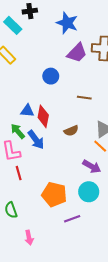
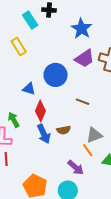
blue circle: (51, 76) -> (56, 75), size x1.5
blue triangle: (27, 111) -> (29, 89), moved
blue arrow: (36, 140) -> (44, 134), moved

